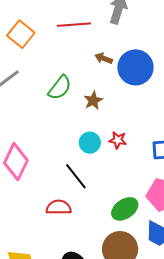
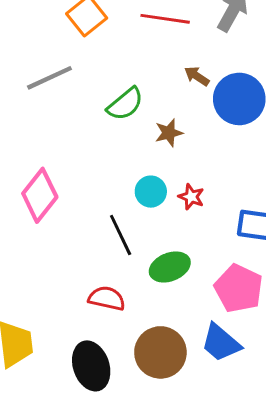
red semicircle: (59, 207) -> (107, 298), moved
green ellipse: (125, 209) -> (170, 267), moved

